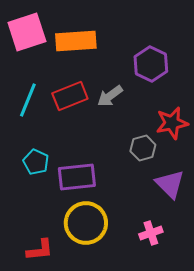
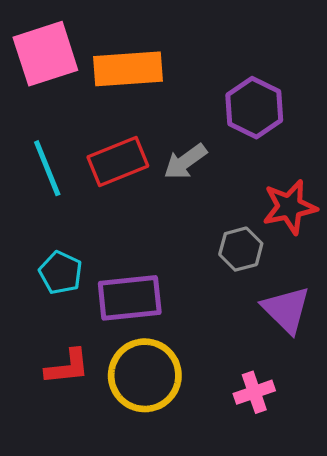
cyan line: (28, 100) -> (47, 168), turned -44
red L-shape: (40, 250) -> (67, 367), moved

